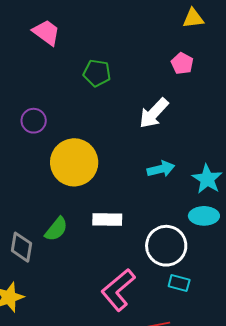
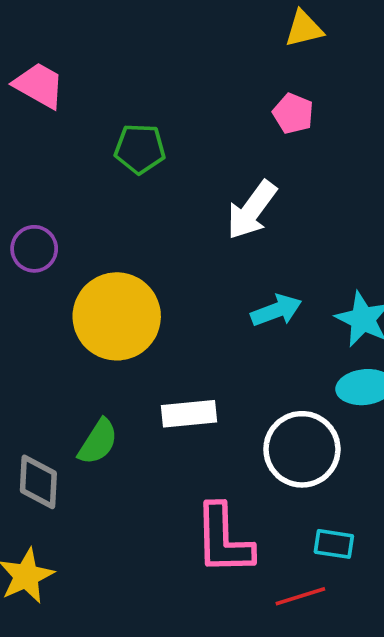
cyan rectangle: (179, 283) -> (334, 544), moved
pink L-shape: (118, 290) -> (224, 539), turned -45

